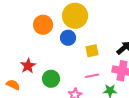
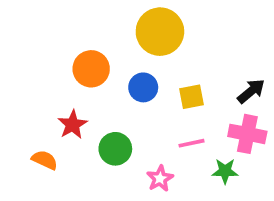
orange circle: (43, 25) -> (91, 69), moved
blue circle: (68, 38) -> (143, 87), moved

